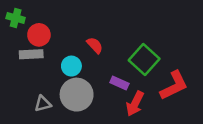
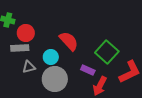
red semicircle: (95, 45) -> (69, 41), size x1.5
gray triangle: (43, 104) -> (29, 67), moved

